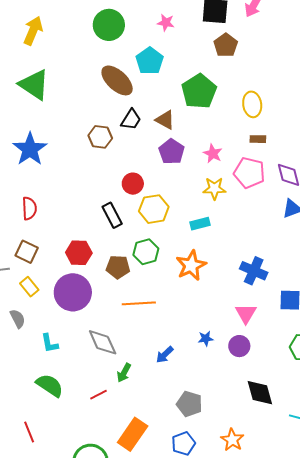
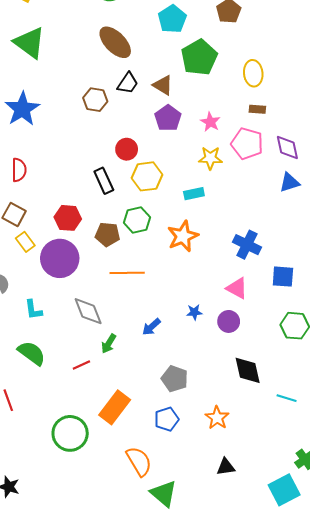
cyan pentagon: (150, 61) -> (172, 19), moved
yellow rectangle: (29, 287) -> (25, 242), moved
pink triangle: (246, 313) -> (237, 288), turned -35

